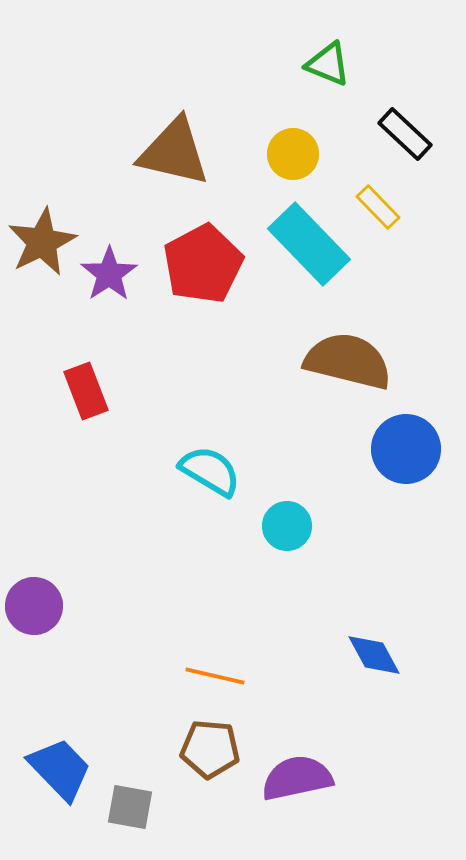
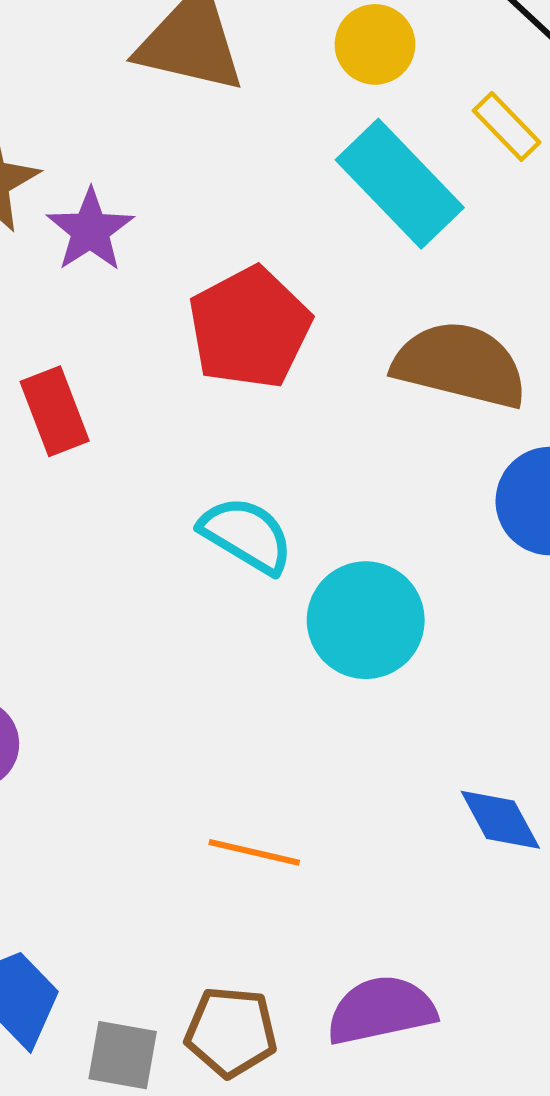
red pentagon: (203, 264) -> (250, 328), moved
cyan circle: (287, 526) -> (366, 620), size x1.5
brown pentagon: (210, 749) -> (231, 1032), moved

